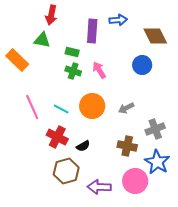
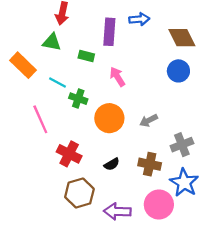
blue circle: (142, 65) -> (178, 71), moved
green cross: (73, 71) -> (78, 99), moved
cyan line: (61, 109) -> (58, 82), moved
black semicircle: (83, 146) -> (112, 164), moved

